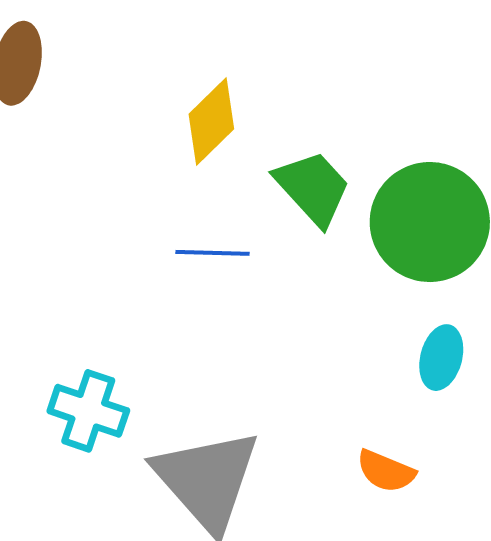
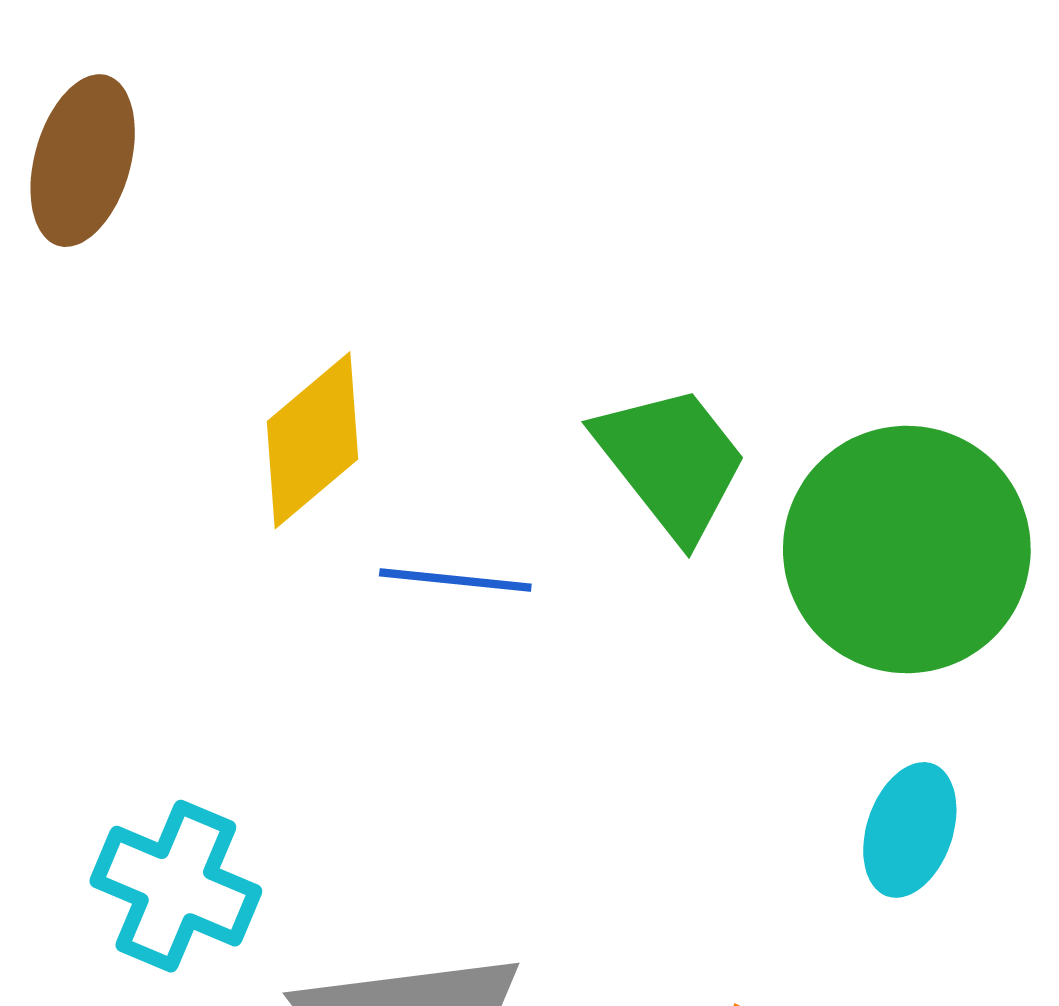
yellow diamond: (211, 121) -> (313, 440), moved

